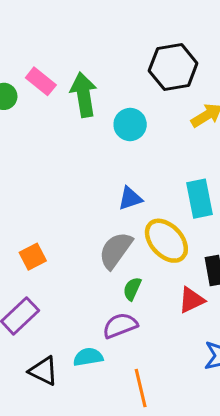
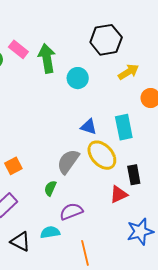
blue triangle: (130, 198) -> (89, 127), moved, turned 36
green semicircle: (132, 289) -> (50, 188), moved

